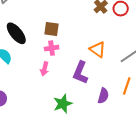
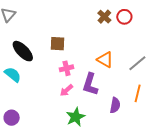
pink cross: (52, 48) -> (67, 68), moved
pink arrow: (44, 69) -> (66, 90), moved, turned 40

